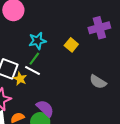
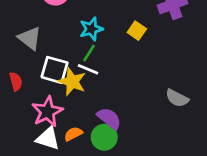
yellow star: (20, 79) -> (72, 82), size x1.5
gray semicircle: (98, 82) -> (177, 98), moved

